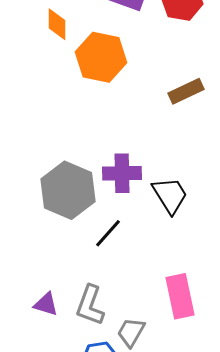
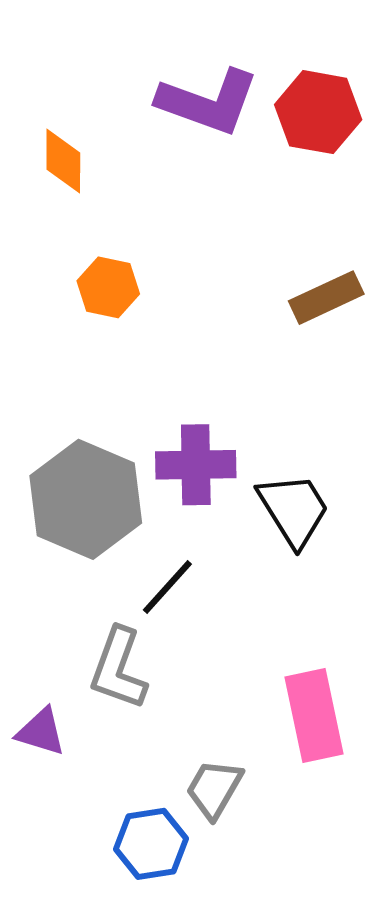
orange hexagon: (101, 57) -> (108, 287), moved, size x0.6
gray L-shape: (90, 305) -> (118, 669), moved

